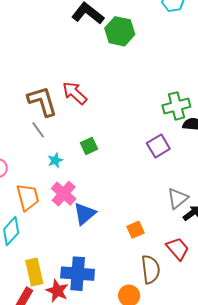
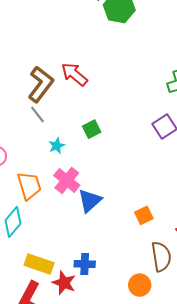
brown L-shape: (42, 101) -> (41, 84), turned 56
yellow rectangle: (34, 272) -> (39, 264), turned -56
blue cross: (78, 274) -> (85, 264), size x0.6

